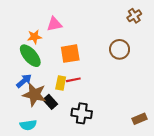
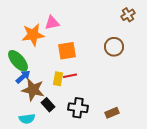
orange star: (34, 37) -> (33, 35), size x1.6
green ellipse: (30, 56) -> (18, 61), moved
black rectangle: (50, 102) -> (48, 105), moved
brown rectangle: (139, 119) -> (112, 113), moved

